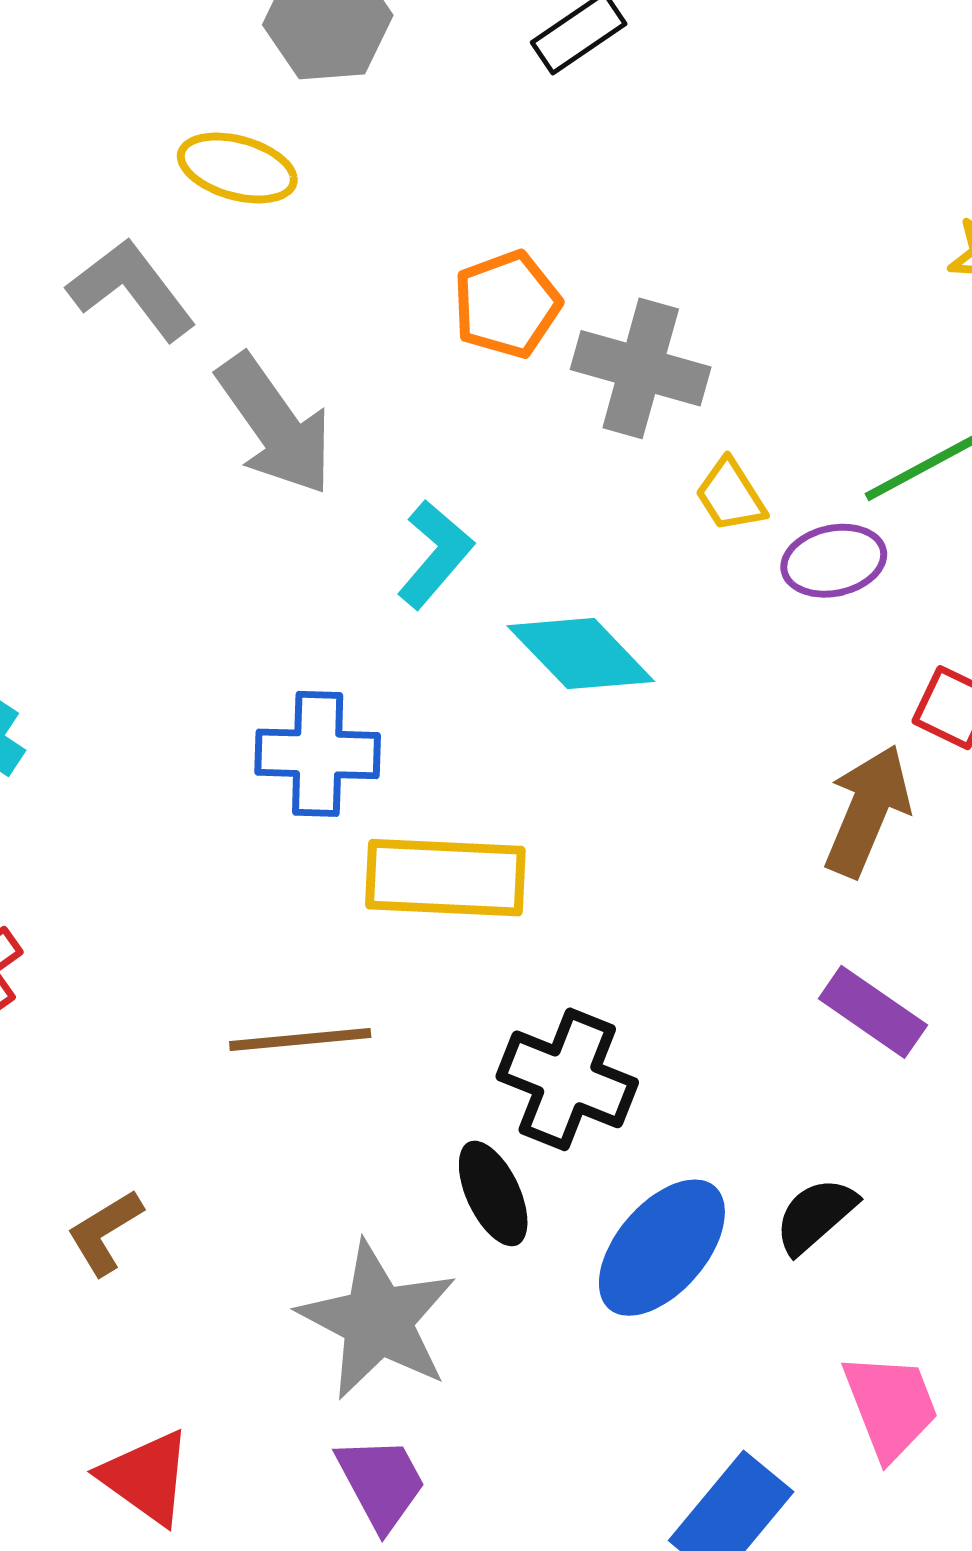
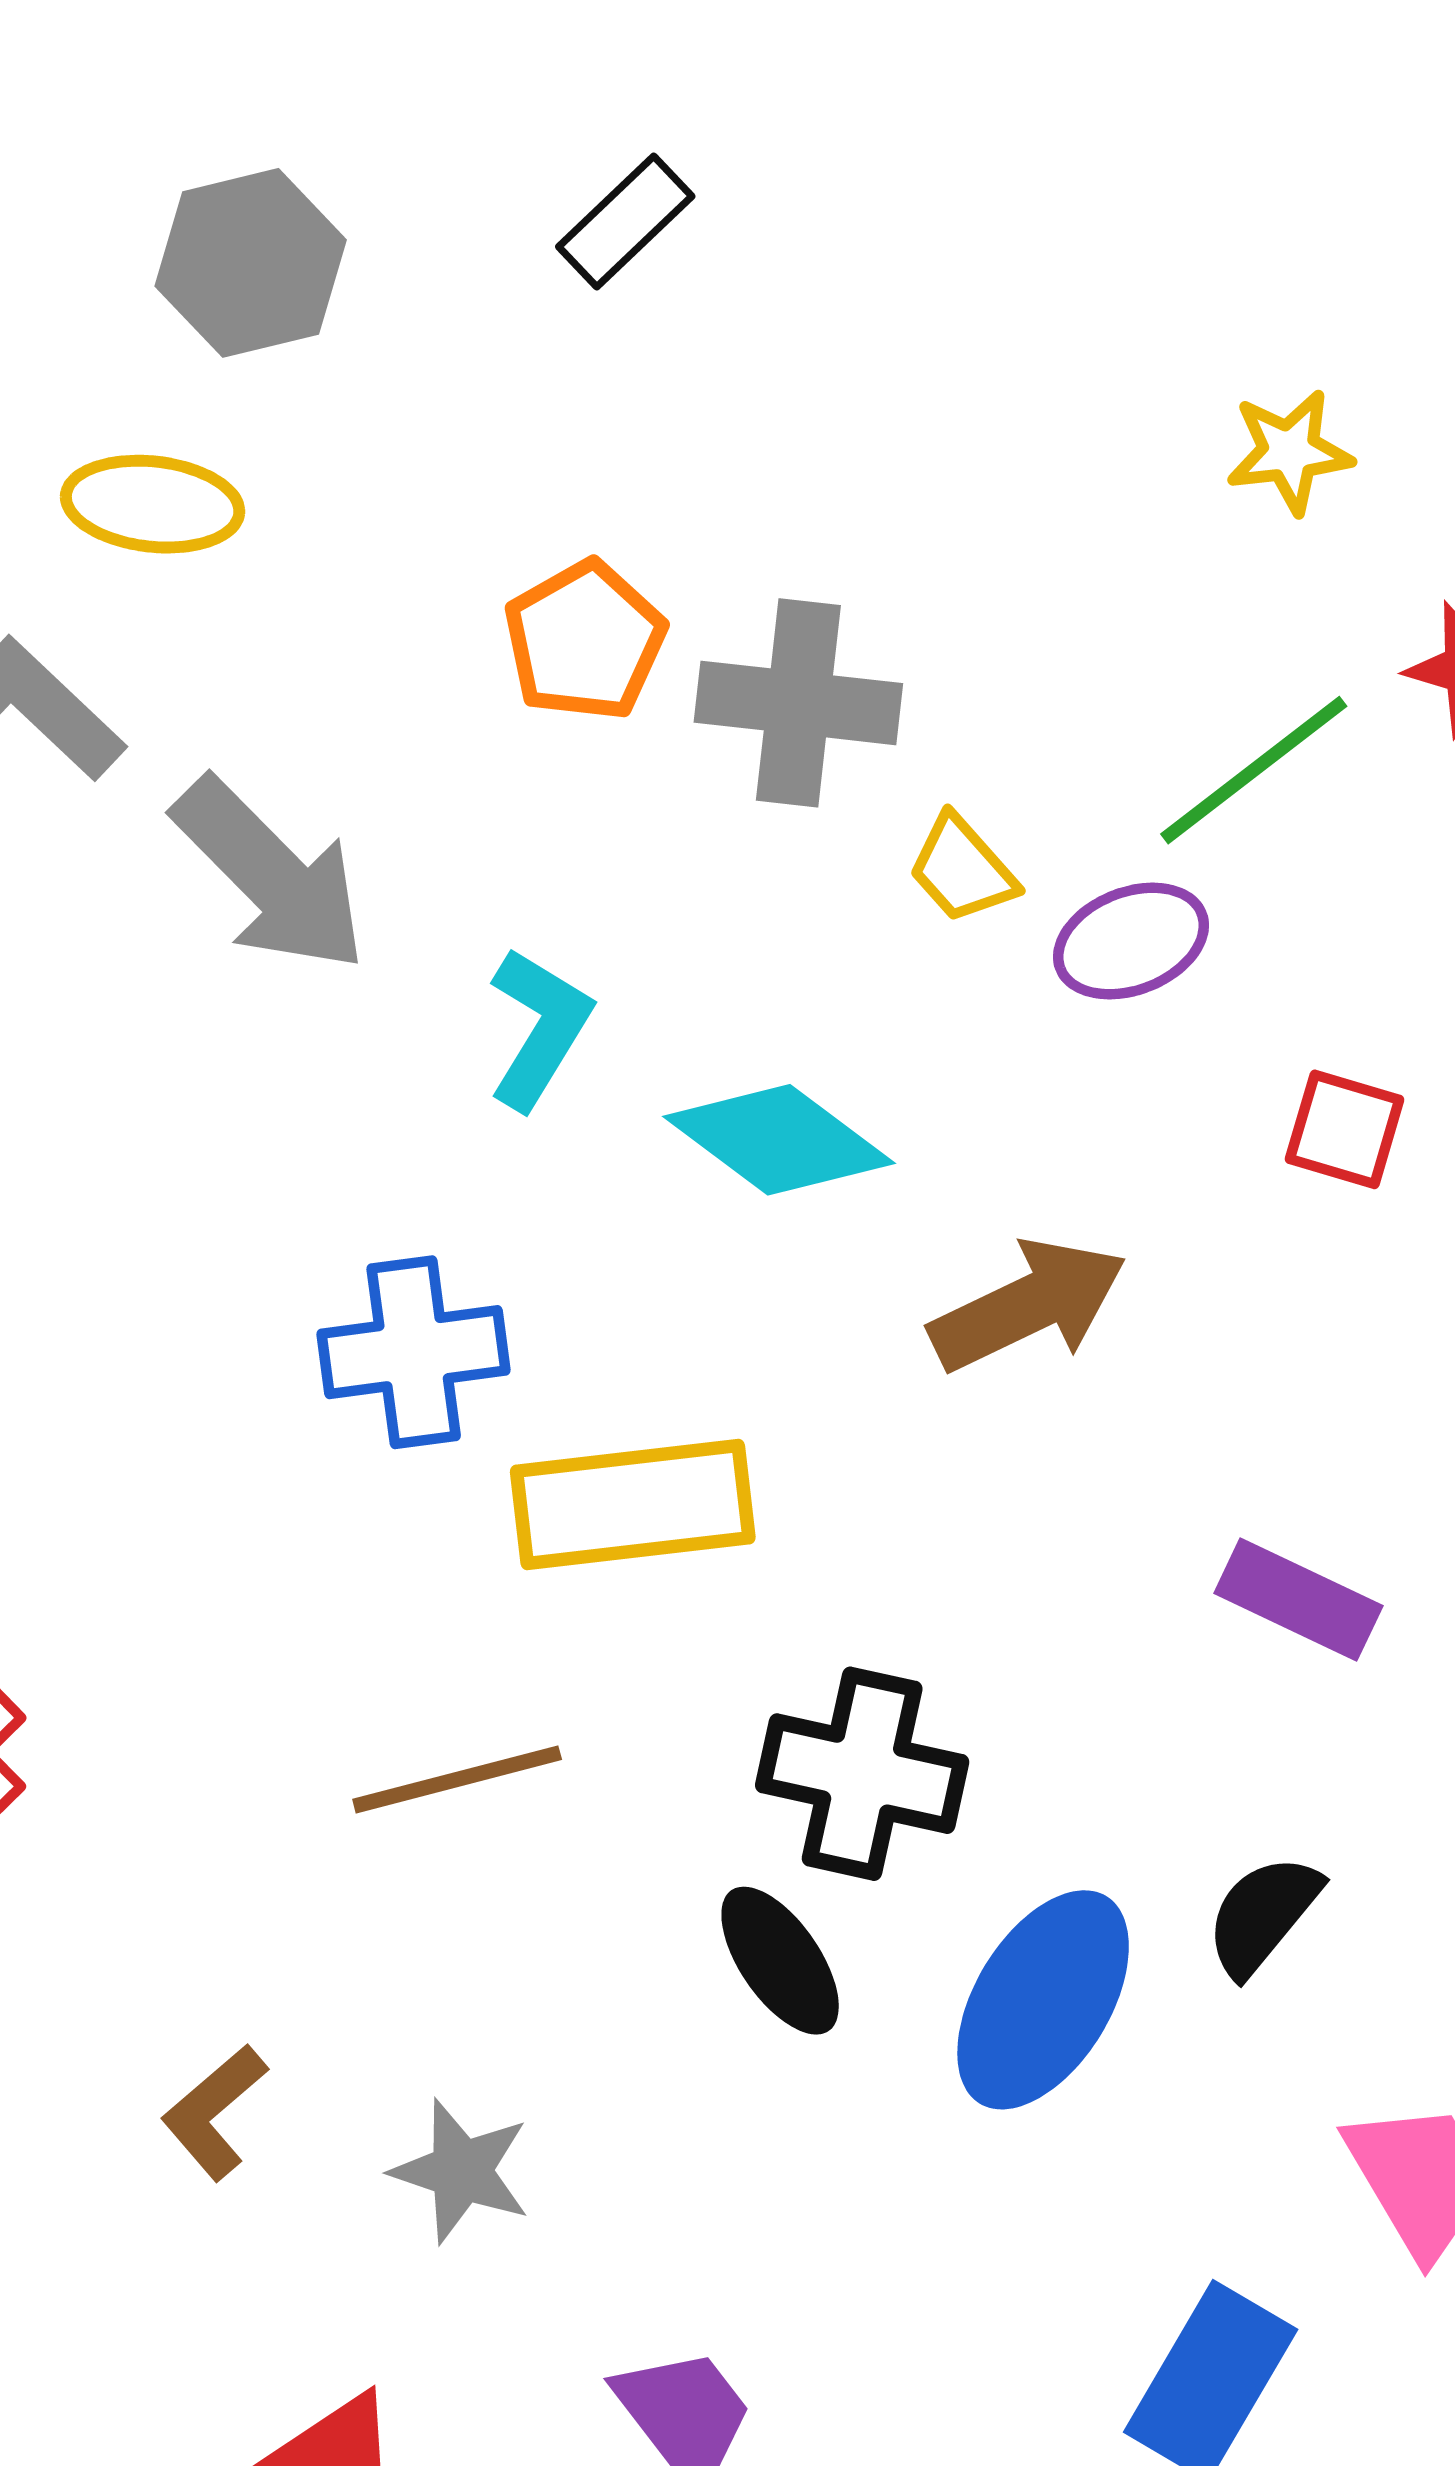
brown arrow: (867, 811) -> (1028, 1305), moved, turned 51
gray star: (378, 1320) -> (461, 2171), moved, size x0.6

